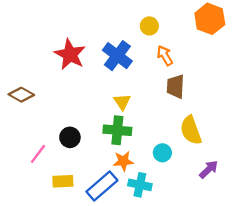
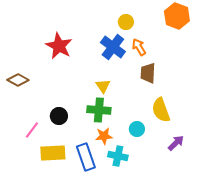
blue cross: (117, 56) -> (113, 47), moved
yellow rectangle: (63, 181) -> (53, 153), size x1.4
blue rectangle: (102, 186) -> (86, 157), turned -68

